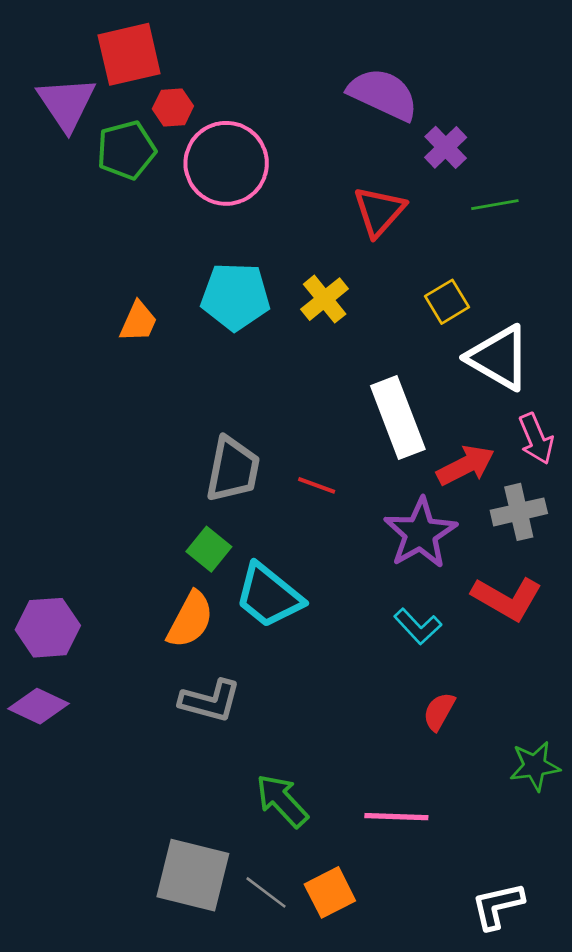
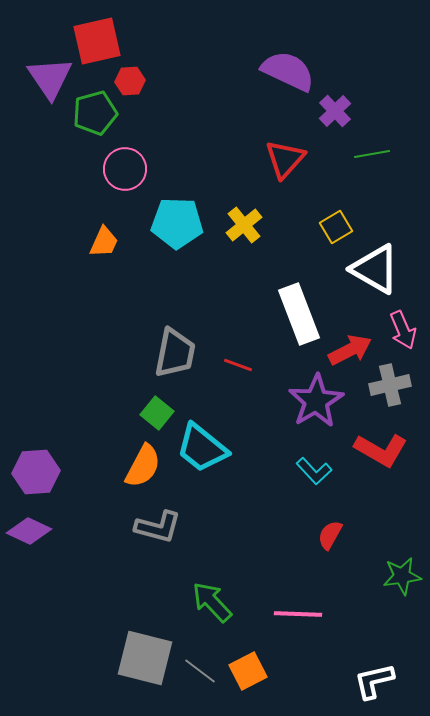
pink circle: (226, 163) -> (125, 169), moved, size x0.7

